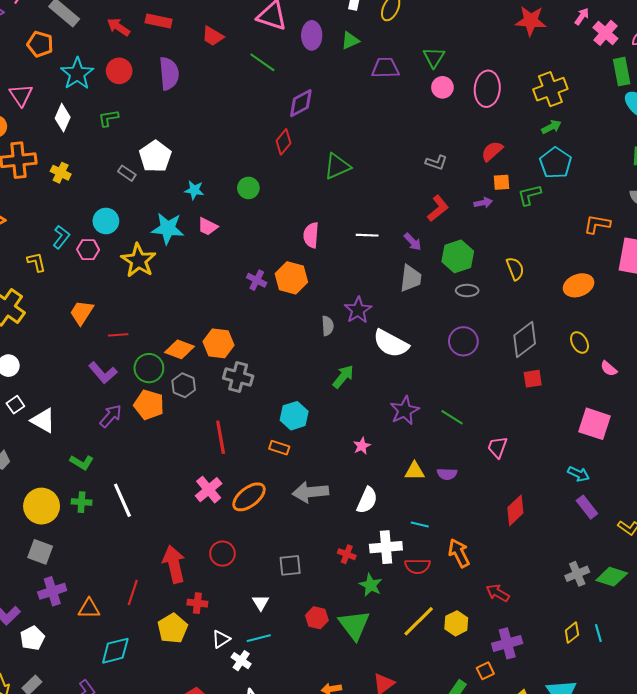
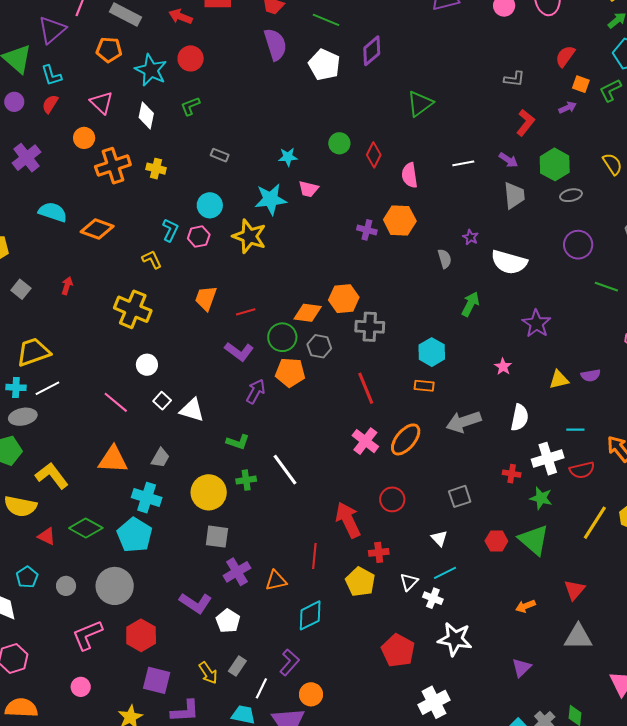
purple semicircle: (169, 74) -> (275, 44), moved
red diamond: (284, 142) -> (374, 155), moved
white pentagon: (155, 156) -> (324, 65), moved
orange square: (502, 182) -> (581, 84), turned 36
purple star: (358, 310) -> (470, 237), size x0.6
green line: (452, 417) -> (606, 287), moved

